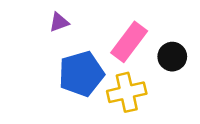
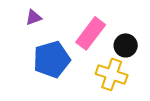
yellow cross: (127, 92) -> (112, 74), moved, turned 32

